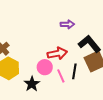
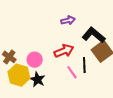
pink circle: (45, 67) -> (35, 60), moved
black star: (32, 84) -> (37, 79), moved

